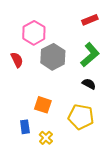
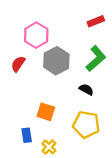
red semicircle: (17, 60) -> (18, 64), turned -119
black semicircle: (89, 84) -> (86, 89), moved

